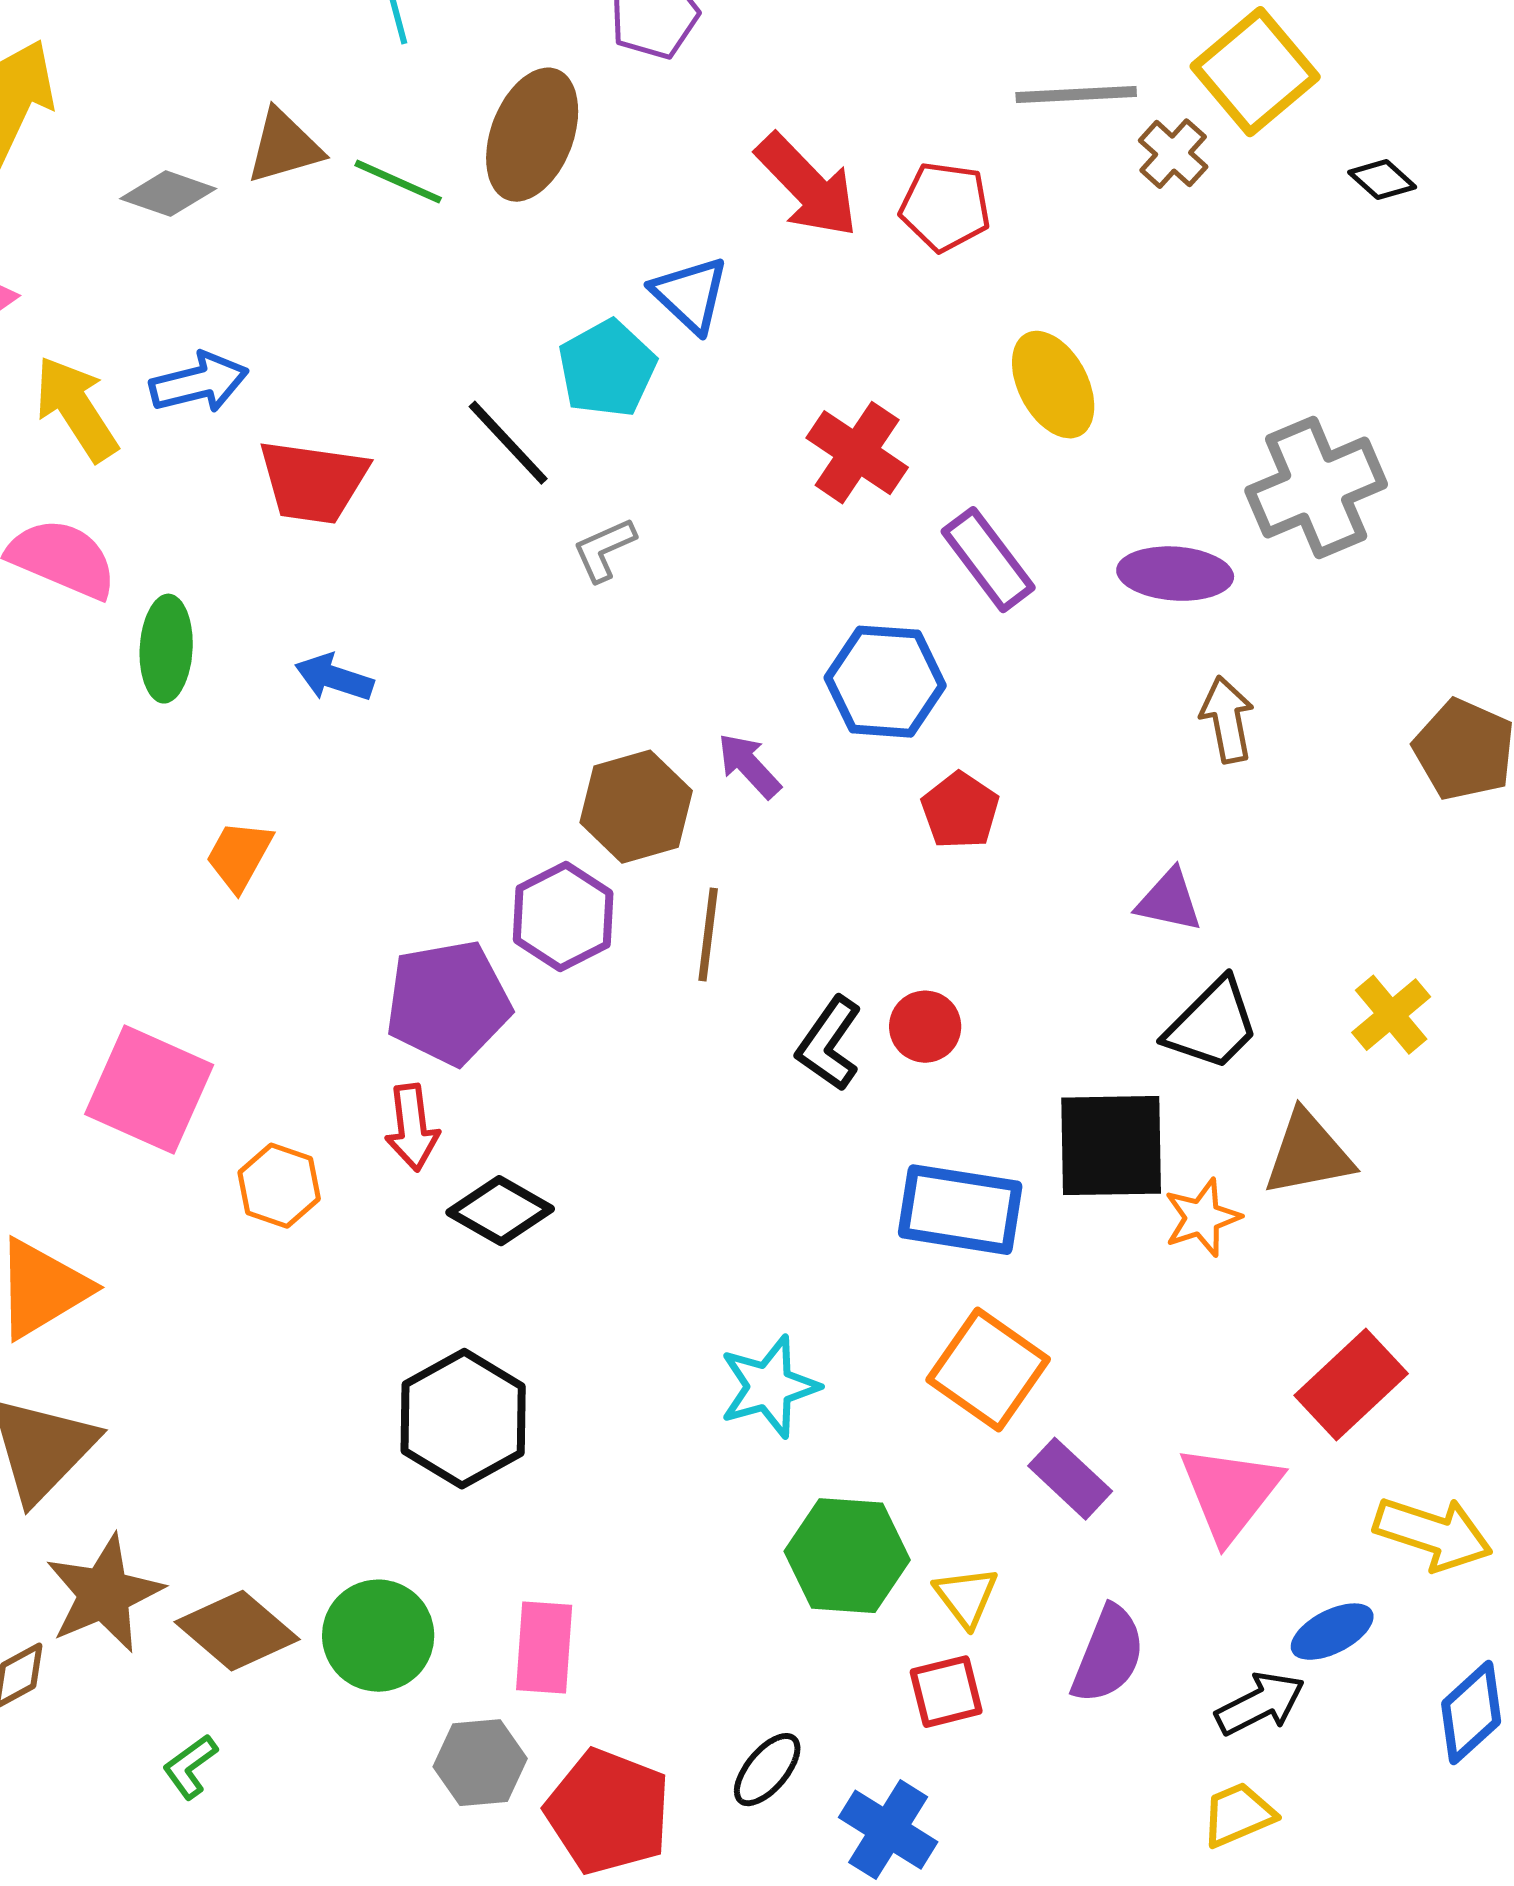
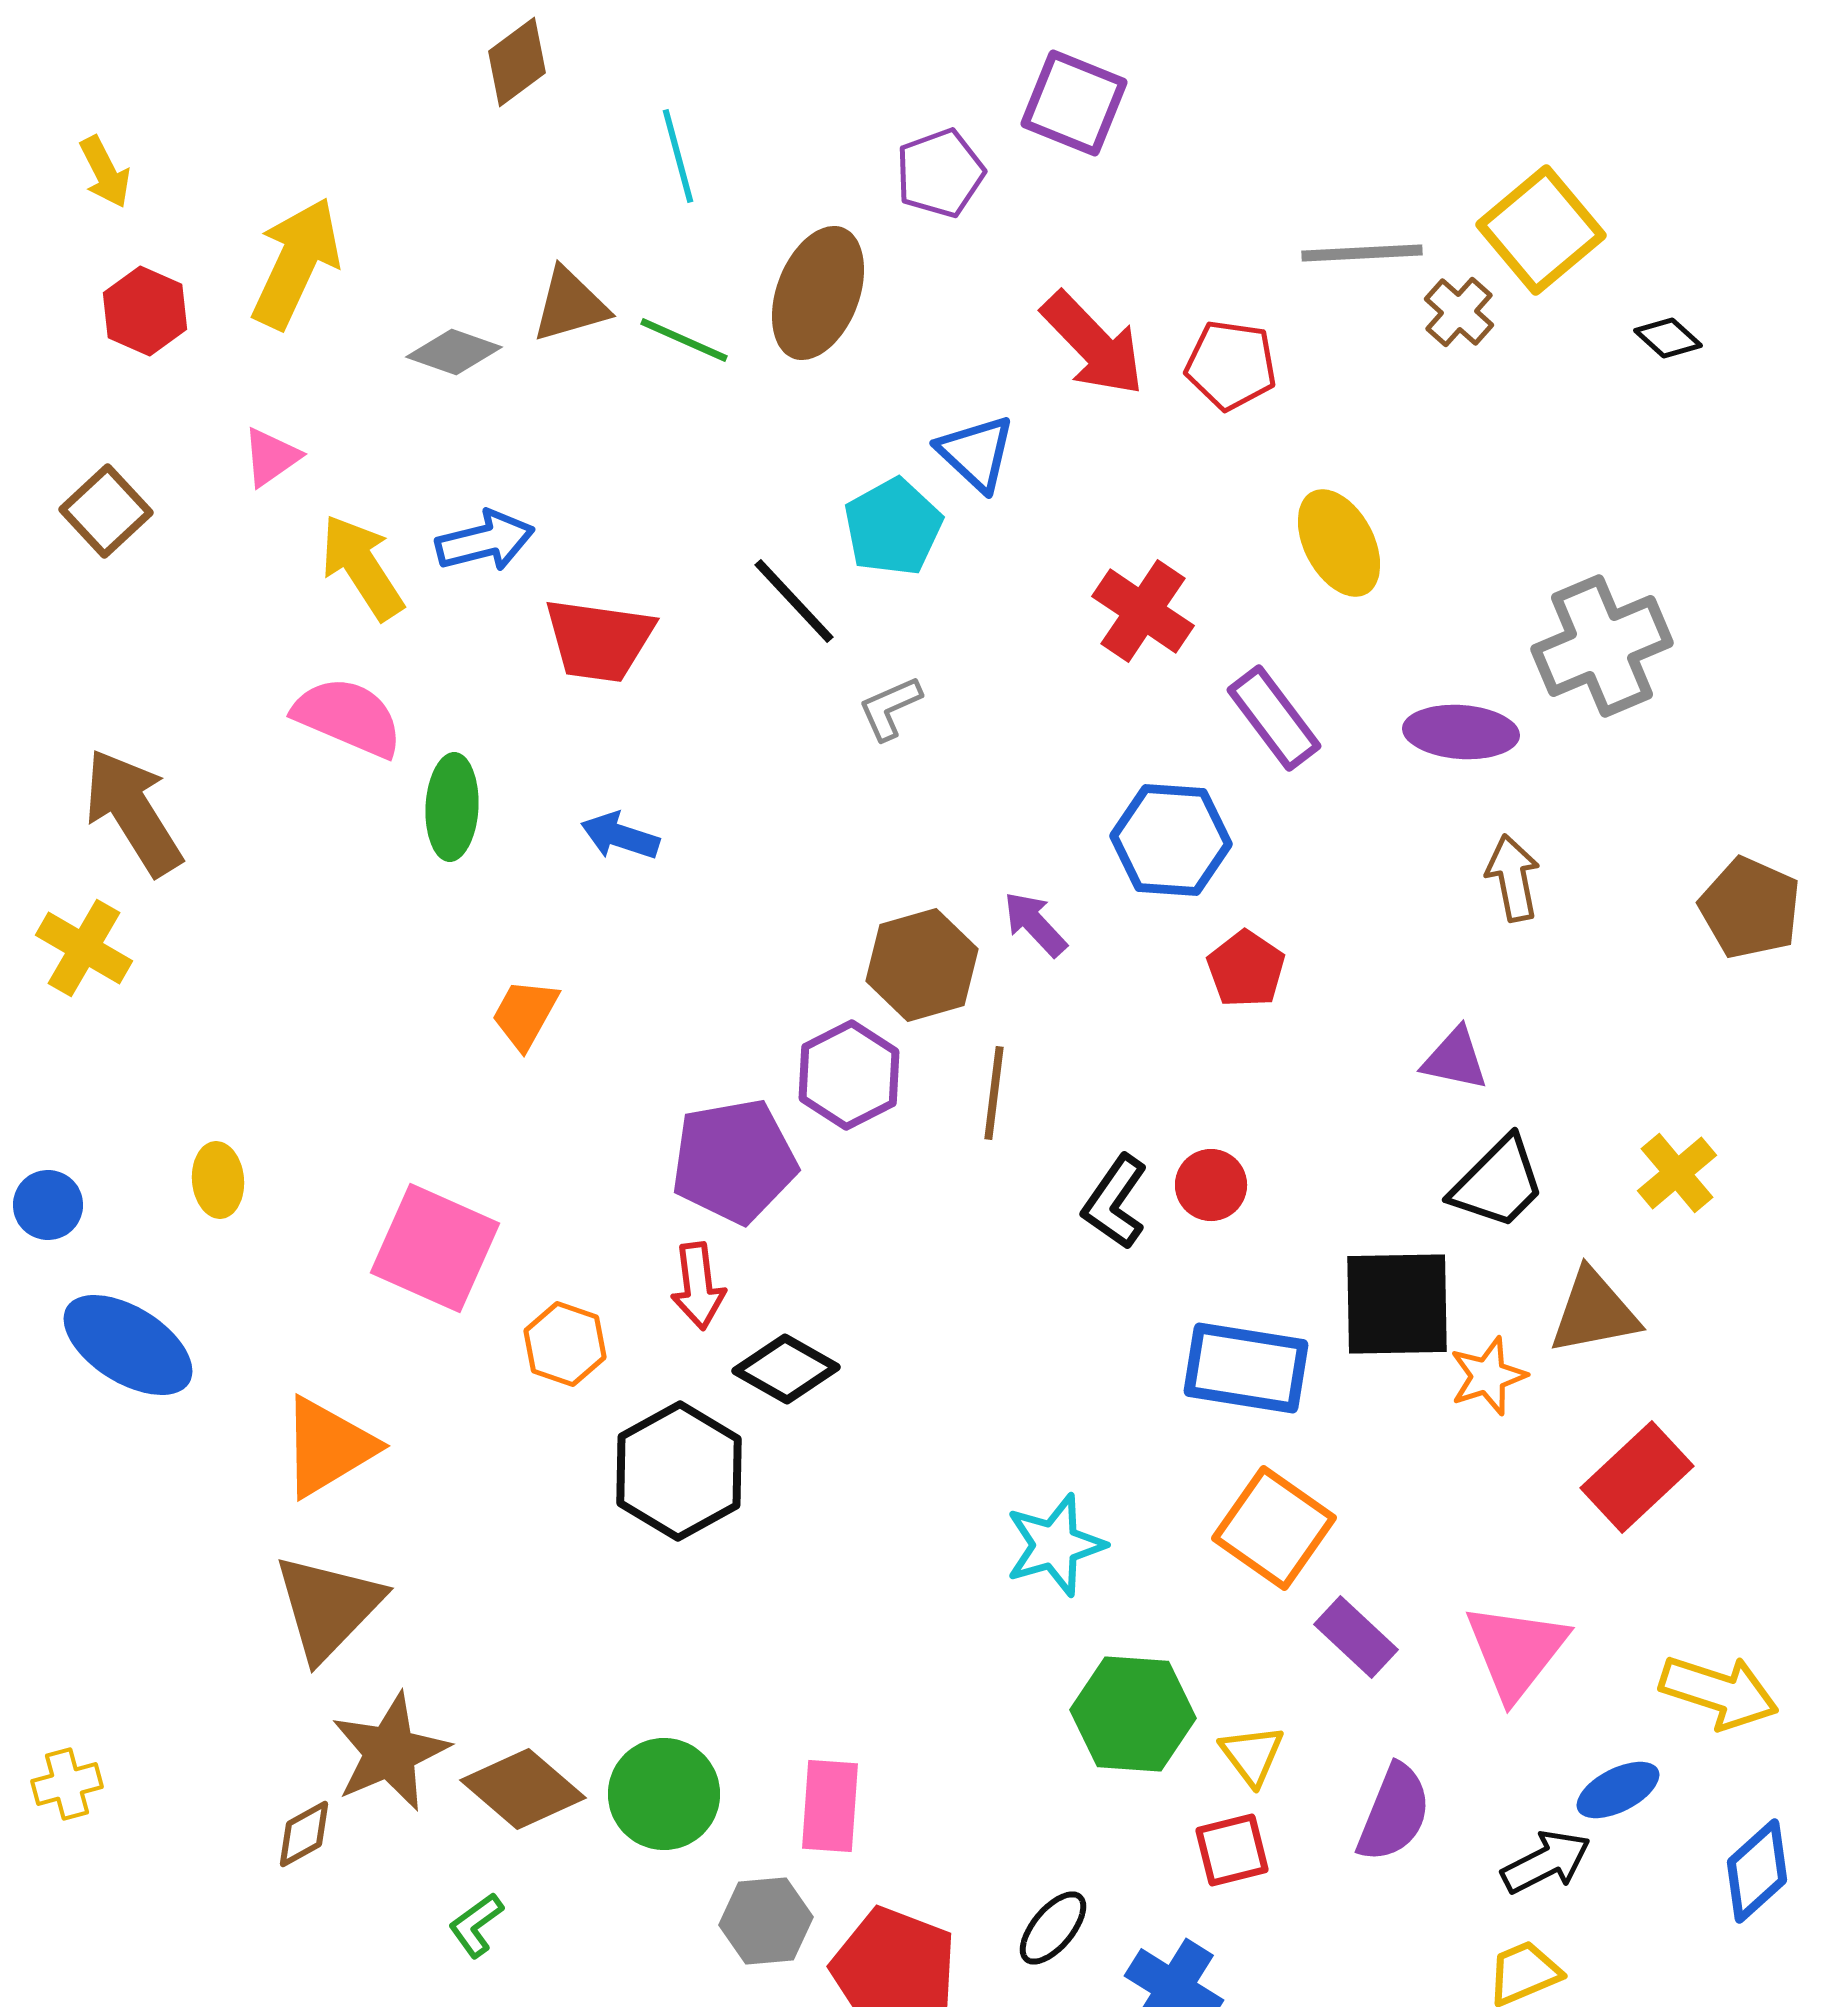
red rectangle: (1351, 1385) -> (1637, 1477), moved
black hexagon: (463, 1419) -> (679, 1471), moved

